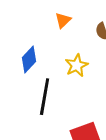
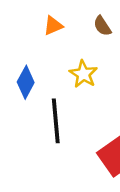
orange triangle: (63, 20) -> (53, 26), turned 36

